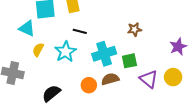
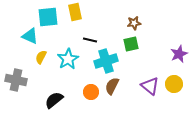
brown star: (135, 29) -> (134, 23), moved
black line: (80, 31) -> (90, 40), moved
green square: (129, 61) -> (131, 44), moved
brown semicircle: (110, 79) -> (112, 86), turned -48

